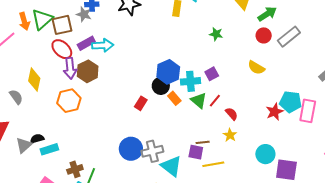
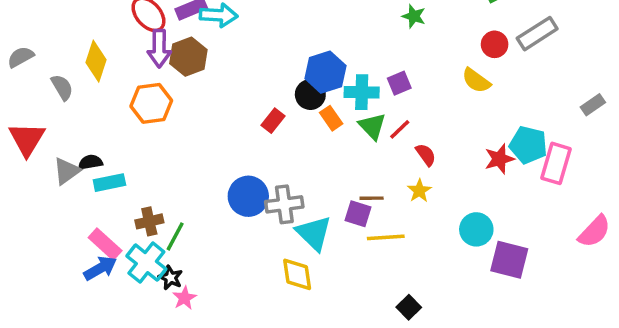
red circle: (264, 35) -> (495, 44), moved

